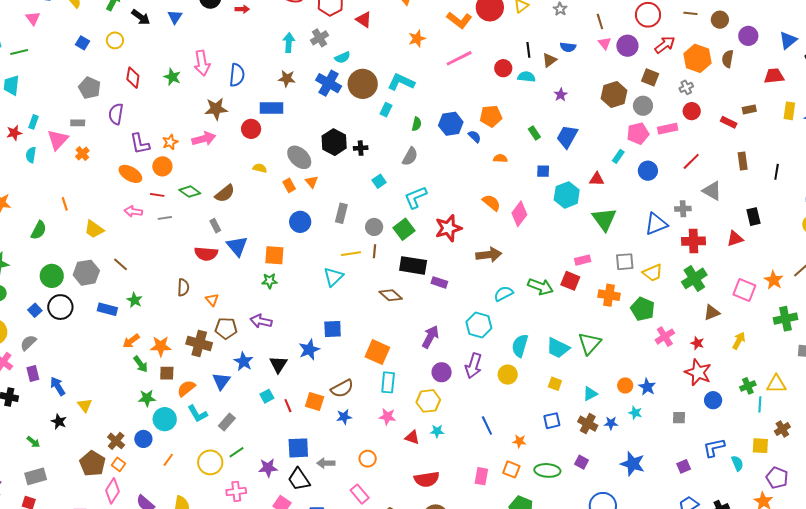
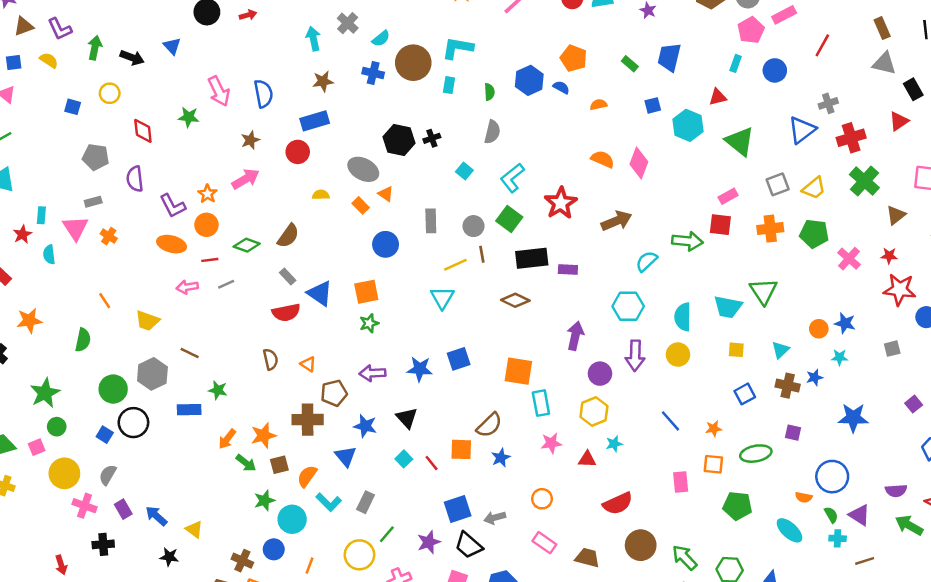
blue cross: (329, 83) -> (373, 73), size x0.7
brown star: (216, 109) -> (250, 140), size x0.7
orange pentagon: (491, 116) -> (574, 58), turned -30
gray triangle: (712, 191) -> (884, 63), moved
blue star: (309, 350) -> (420, 369), moved, turned -30

